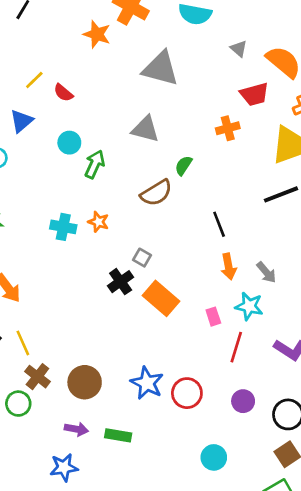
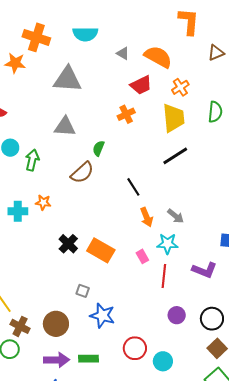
gray square: (142, 258) -> (83, 291), moved
red circle: (187, 393) -> (135, 348), moved
purple arrow: (76, 429) -> (57, 360), size x1.4

